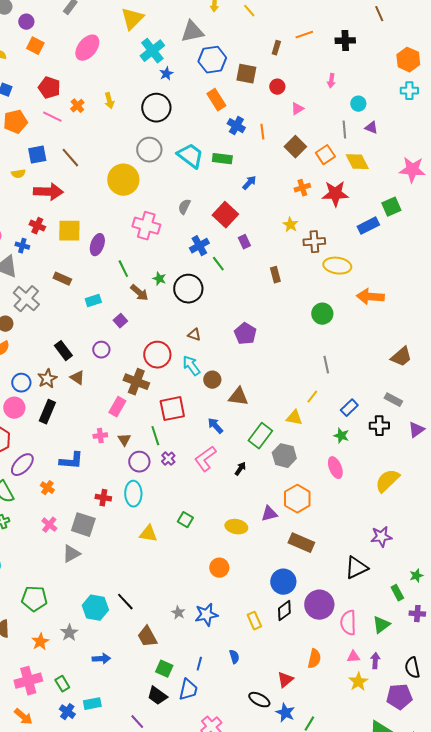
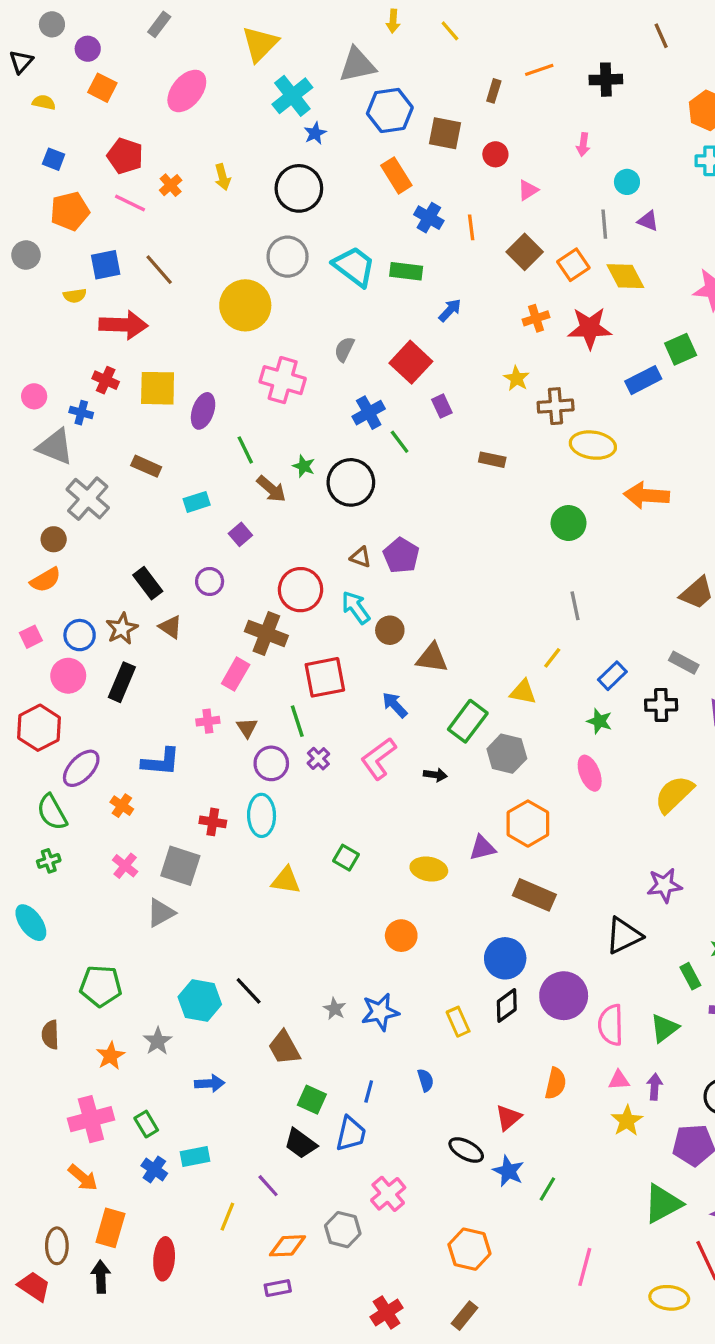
brown rectangle: (275, 275) -> (492, 460), turned -63
purple pentagon: (245, 334) -> (401, 556), moved
black arrow: (240, 469) -> (435, 775), turned 64

